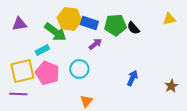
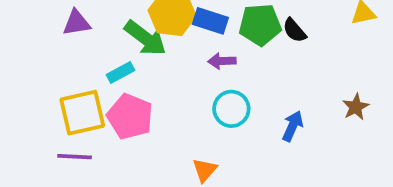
purple arrow: (95, 44) -> (222, 61), turned -144
cyan circle: (79, 69) -> (231, 109), moved
brown star: (171, 86) -> (356, 107), moved

